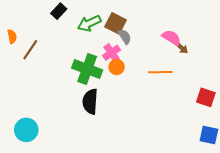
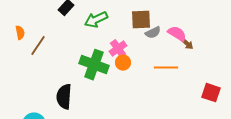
brown square: (116, 23) -> (141, 20), moved, turned -30
gray semicircle: (125, 37) -> (153, 33), moved, turned 98
black semicircle: (90, 101) -> (64, 97), moved

